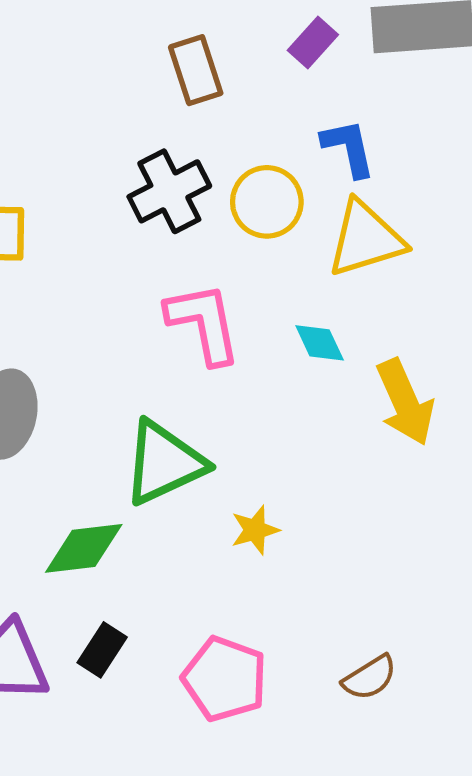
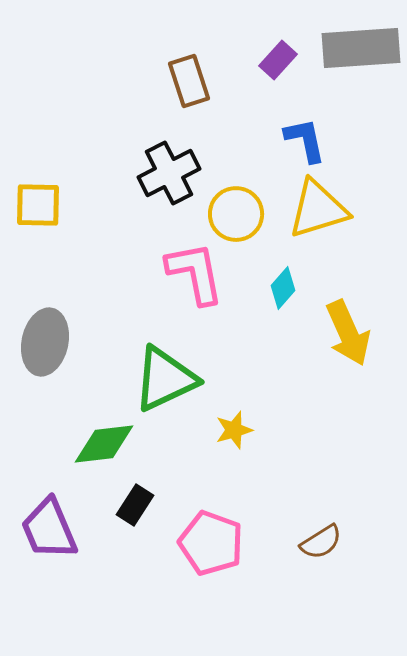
yellow circle: (267, 202) -> (236, 214), moved
cyan diamond: (320, 343) -> (283, 288), turned 66
black rectangle: (102, 650) -> (135, 505), moved

